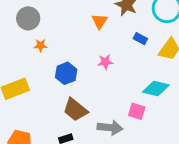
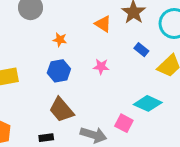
orange triangle: (100, 21) -> (103, 24), turned -42
orange star: (41, 45) -> (60, 40), moved

